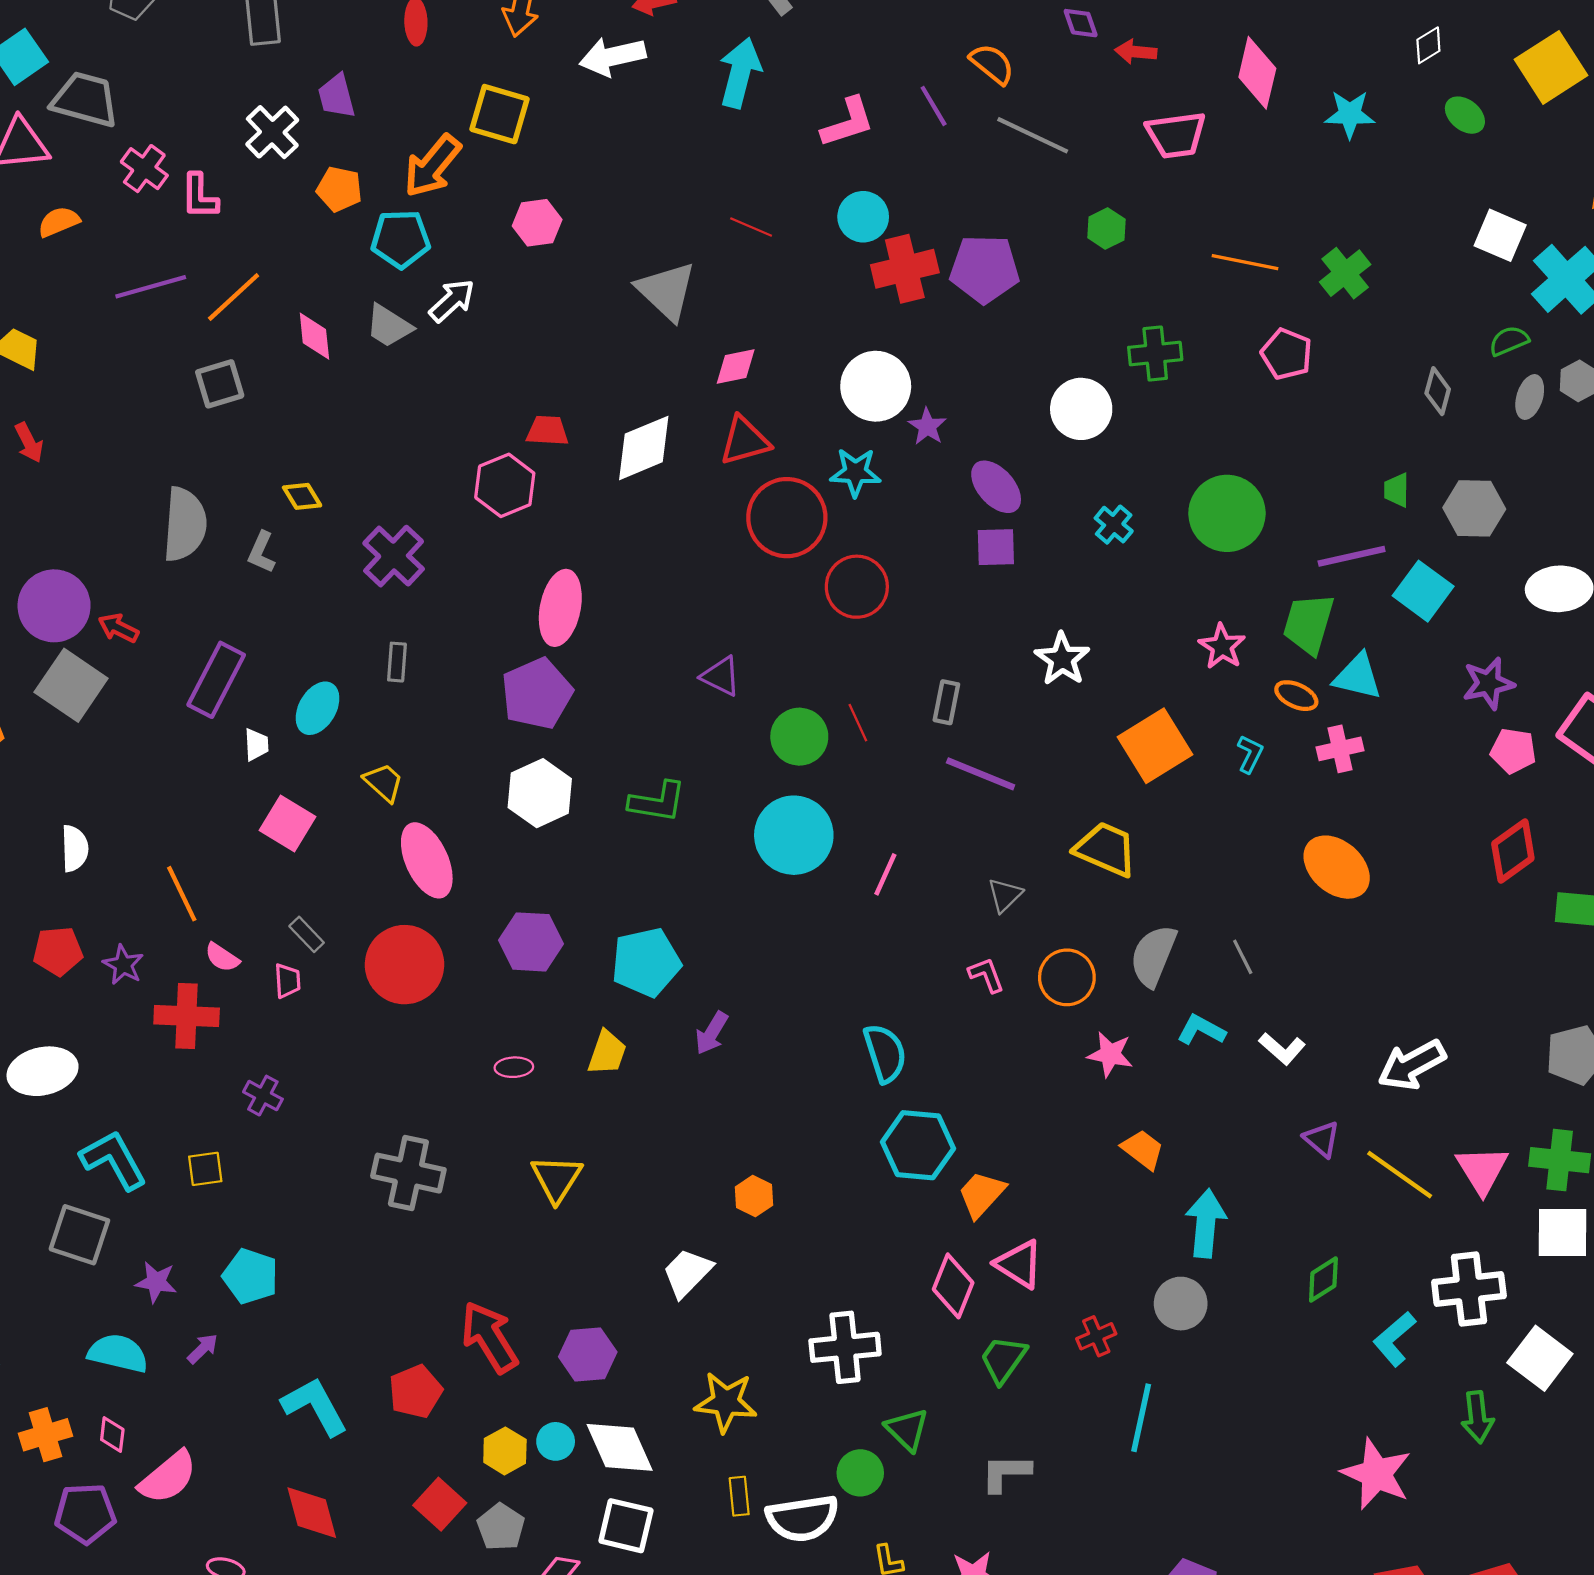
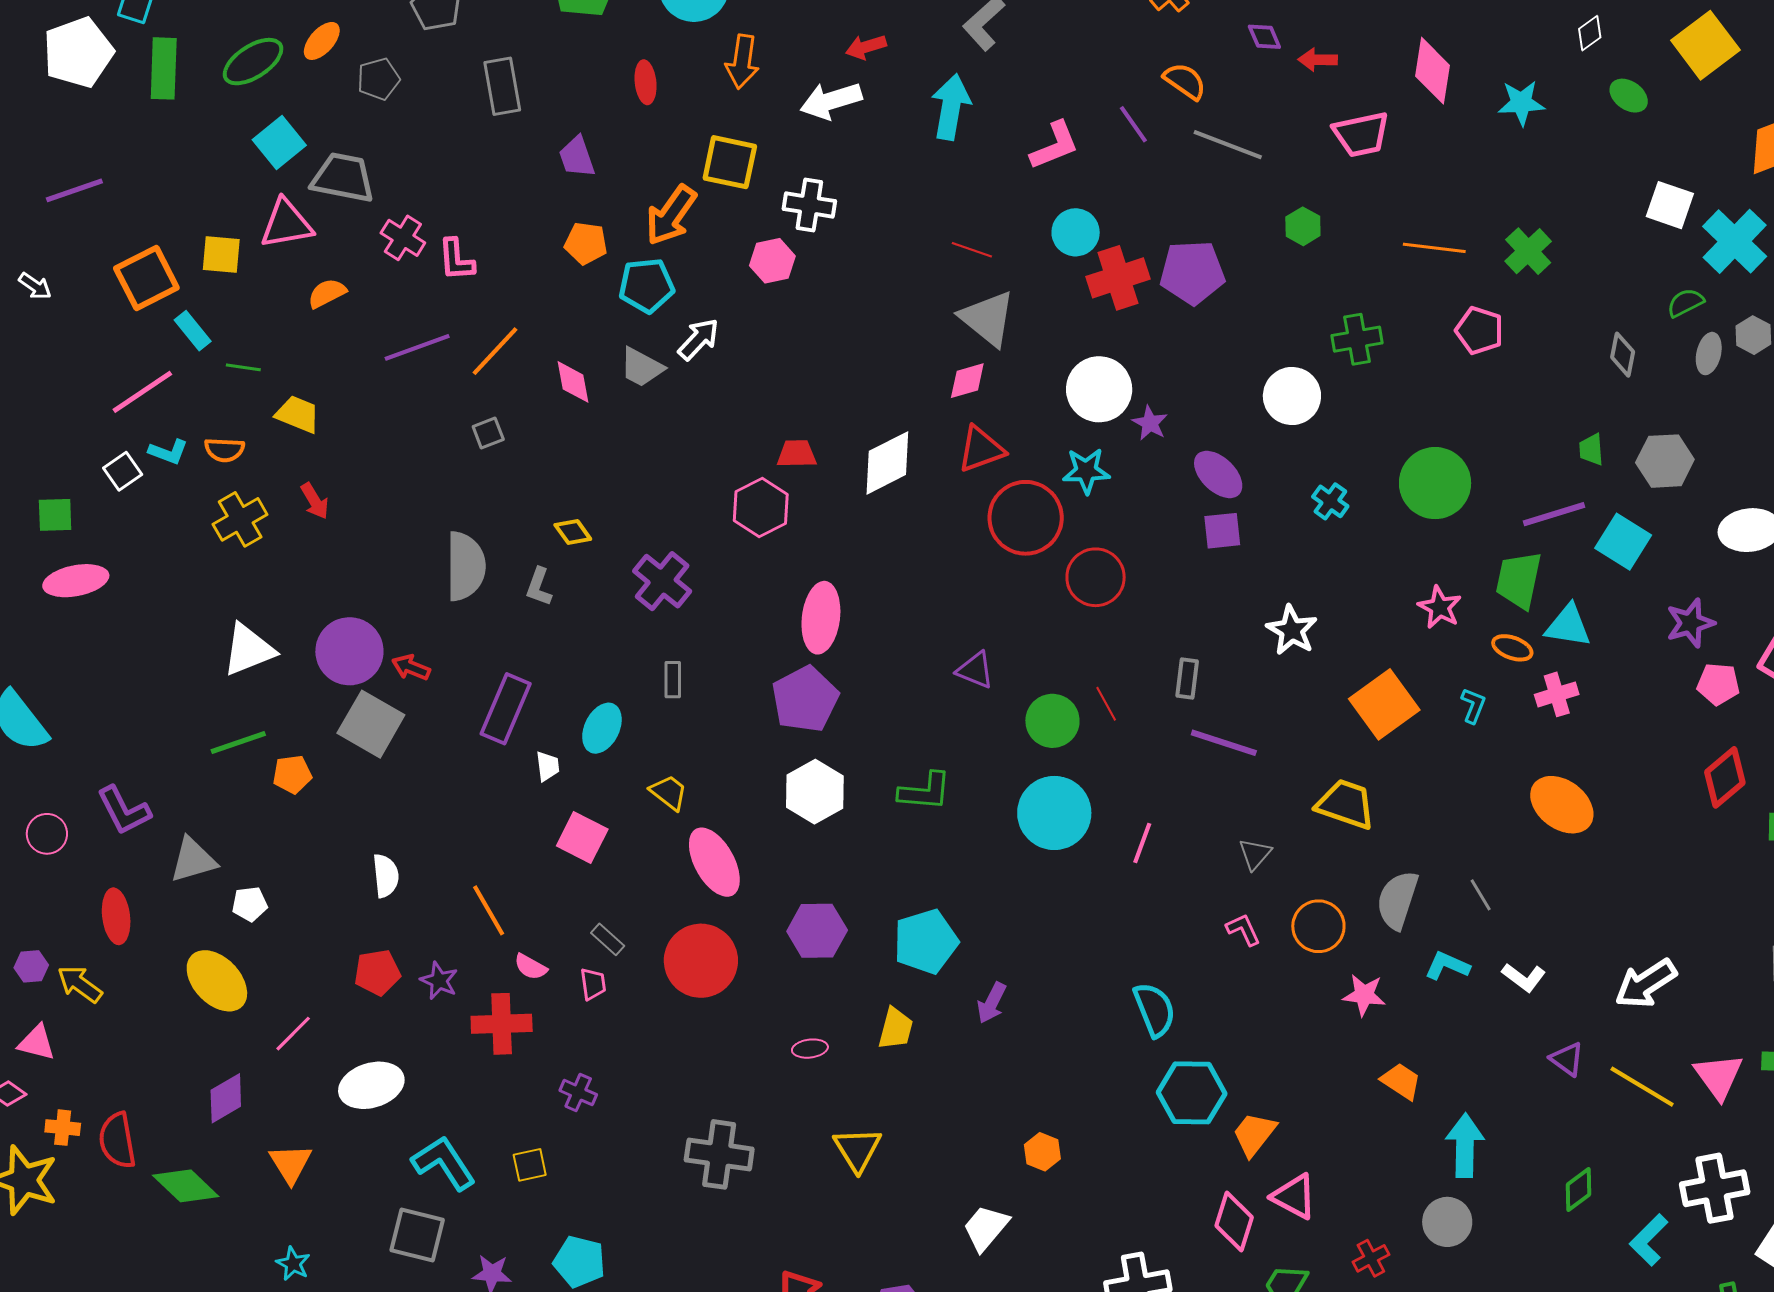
white cross: (272, 132) -> (809, 205), moved, turned -33
gray triangle: (666, 291) -> (987, 318), moved
gray square: (220, 384) -> (488, 433), size x0.7

